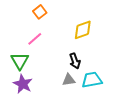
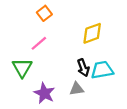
cyan trapezoid: (92, 80) -> (102, 70), moved
purple star: (23, 84) -> (44, 93), moved

